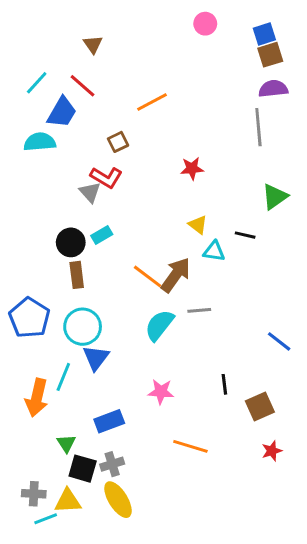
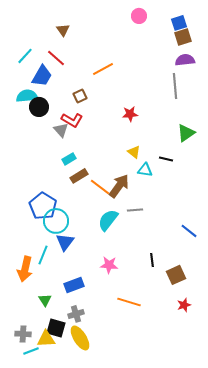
black circle: (71, 242) -> (39, 107), moved
brown rectangle: (77, 275) -> (79, 176), moved, turned 66
blue pentagon: (29, 318) -> (43, 206), moved
black square: (83, 469) -> (56, 328), moved

